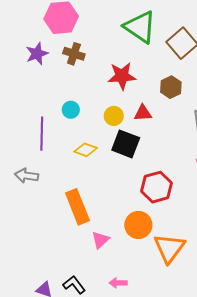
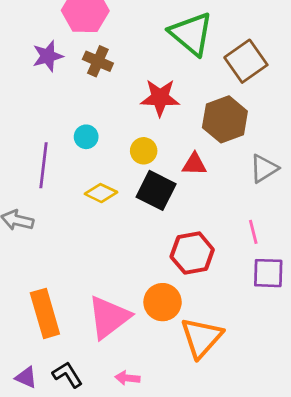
brown hexagon: (171, 87) -> (225, 119), size x1.5
red triangle: (143, 113) -> (194, 164), moved
orange rectangle: (77, 207) -> (45, 313), moved
pink triangle: (100, 240) -> (109, 317), size x1.8

